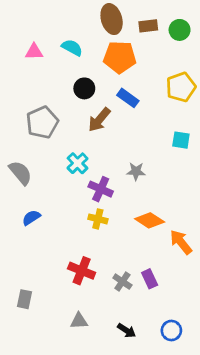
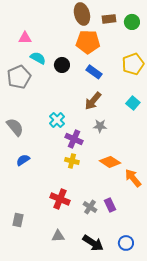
cyan semicircle: (72, 48) -> (38, 58), moved
brown arrow: (99, 120) -> (93, 101), moved
gray pentagon: (42, 122) -> (19, 77), moved
cyan square: (181, 140) -> (133, 103), turned 32
black arrow: (126, 330) -> (93, 243), size x1.5

